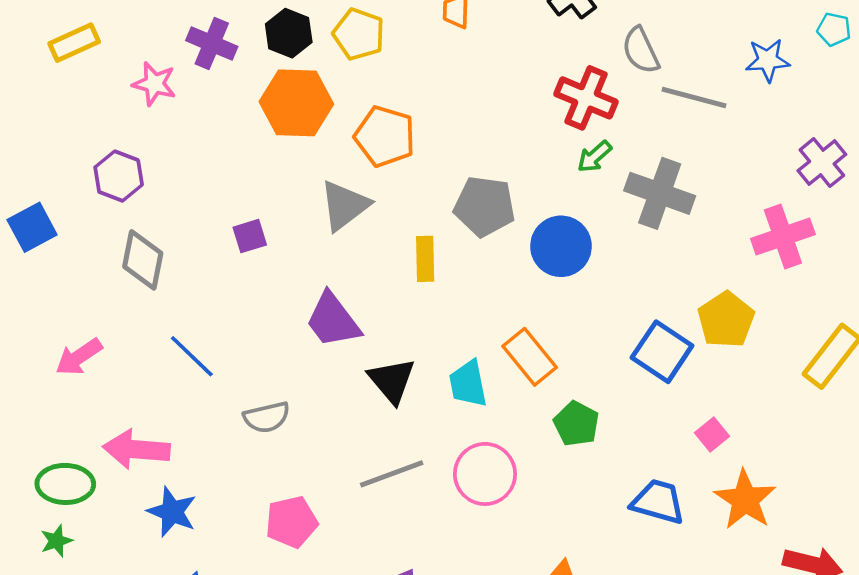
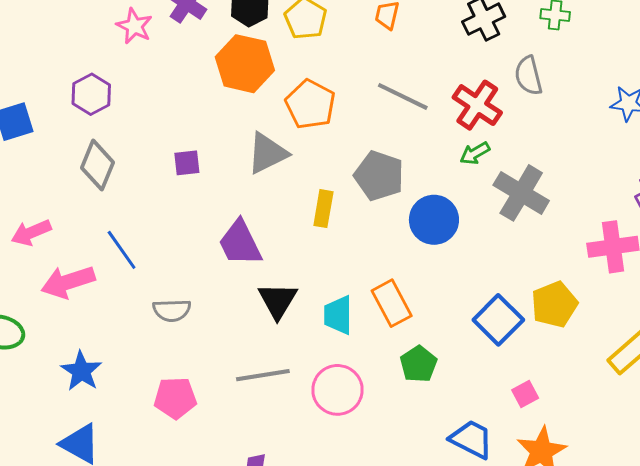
gray line: (694, 97) -> (403, 96), moved
pink arrow: (136, 449) -> (68, 282), moved, turned -34

